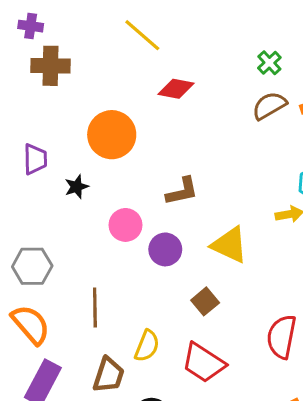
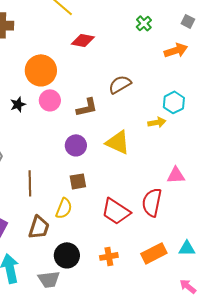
brown semicircle: (269, 106) -> (120, 84), moved
pink circle: (125, 225) -> (50, 100), moved
brown square: (205, 301) -> (78, 181), moved, turned 30
red trapezoid: (204, 363) -> (116, 211), moved

